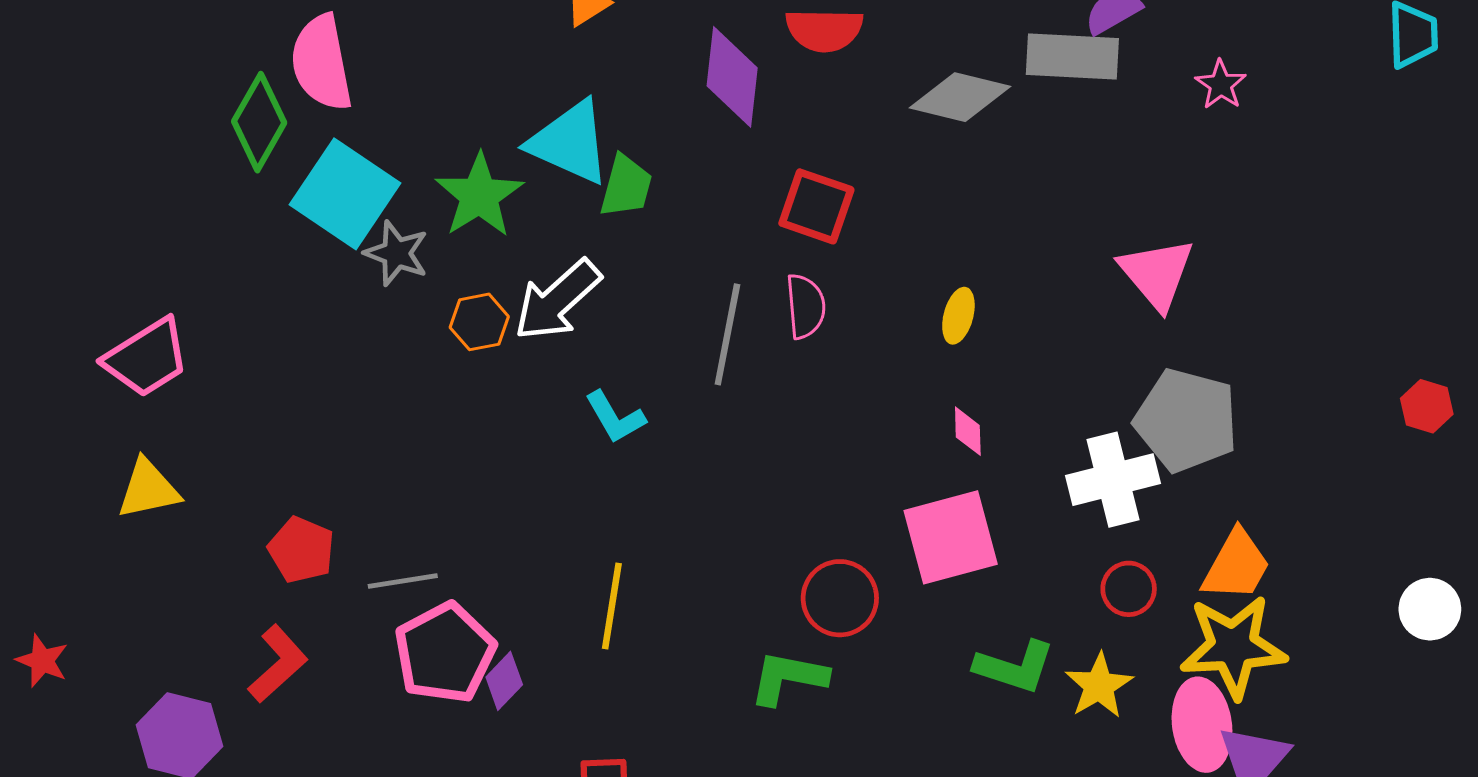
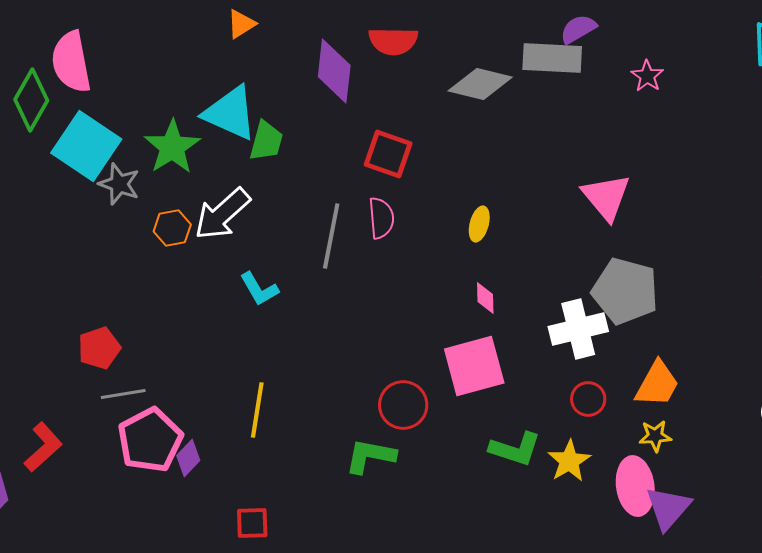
red pentagon: (301, 550) -> (99, 348), moved, turned 30
yellow star: (1233, 647) -> (655, 436), size x0.5

